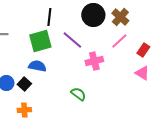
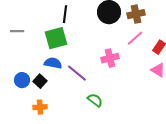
brown cross: (120, 17) -> (136, 14), turned 36
purple line: (72, 40) -> (77, 73), moved
green semicircle: (78, 94) -> (95, 100), moved

